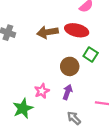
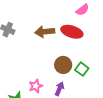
green square: (91, 54) -> (82, 69), moved

